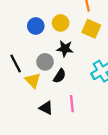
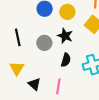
black semicircle: (60, 76) -> (66, 60), moved, turned -32
yellow triangle: (33, 80) -> (17, 68), moved

